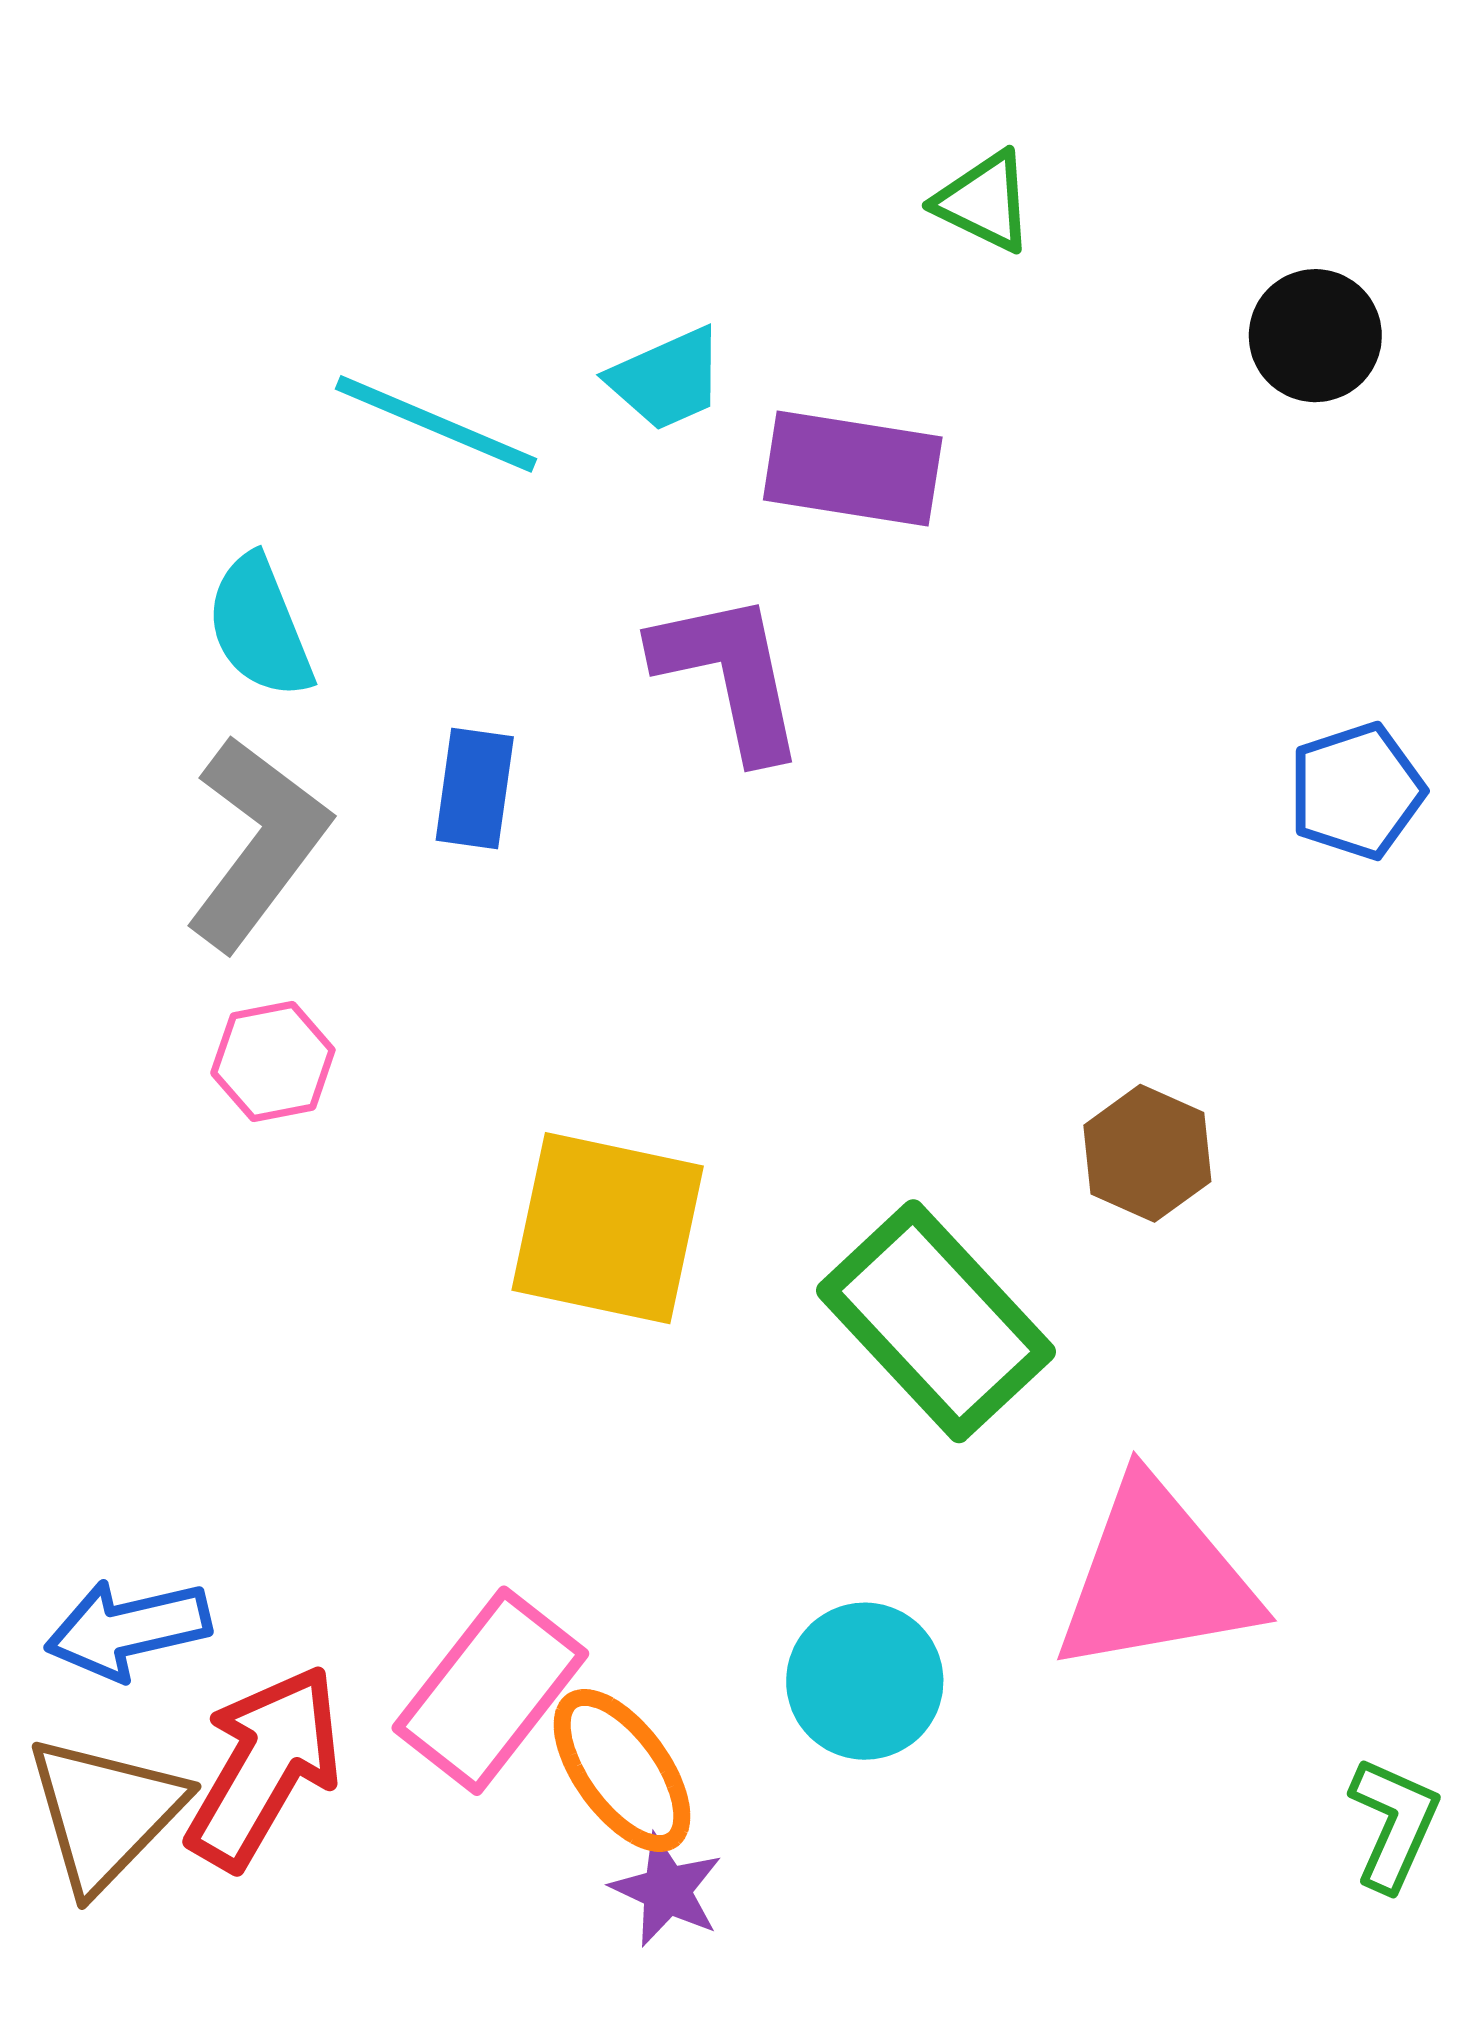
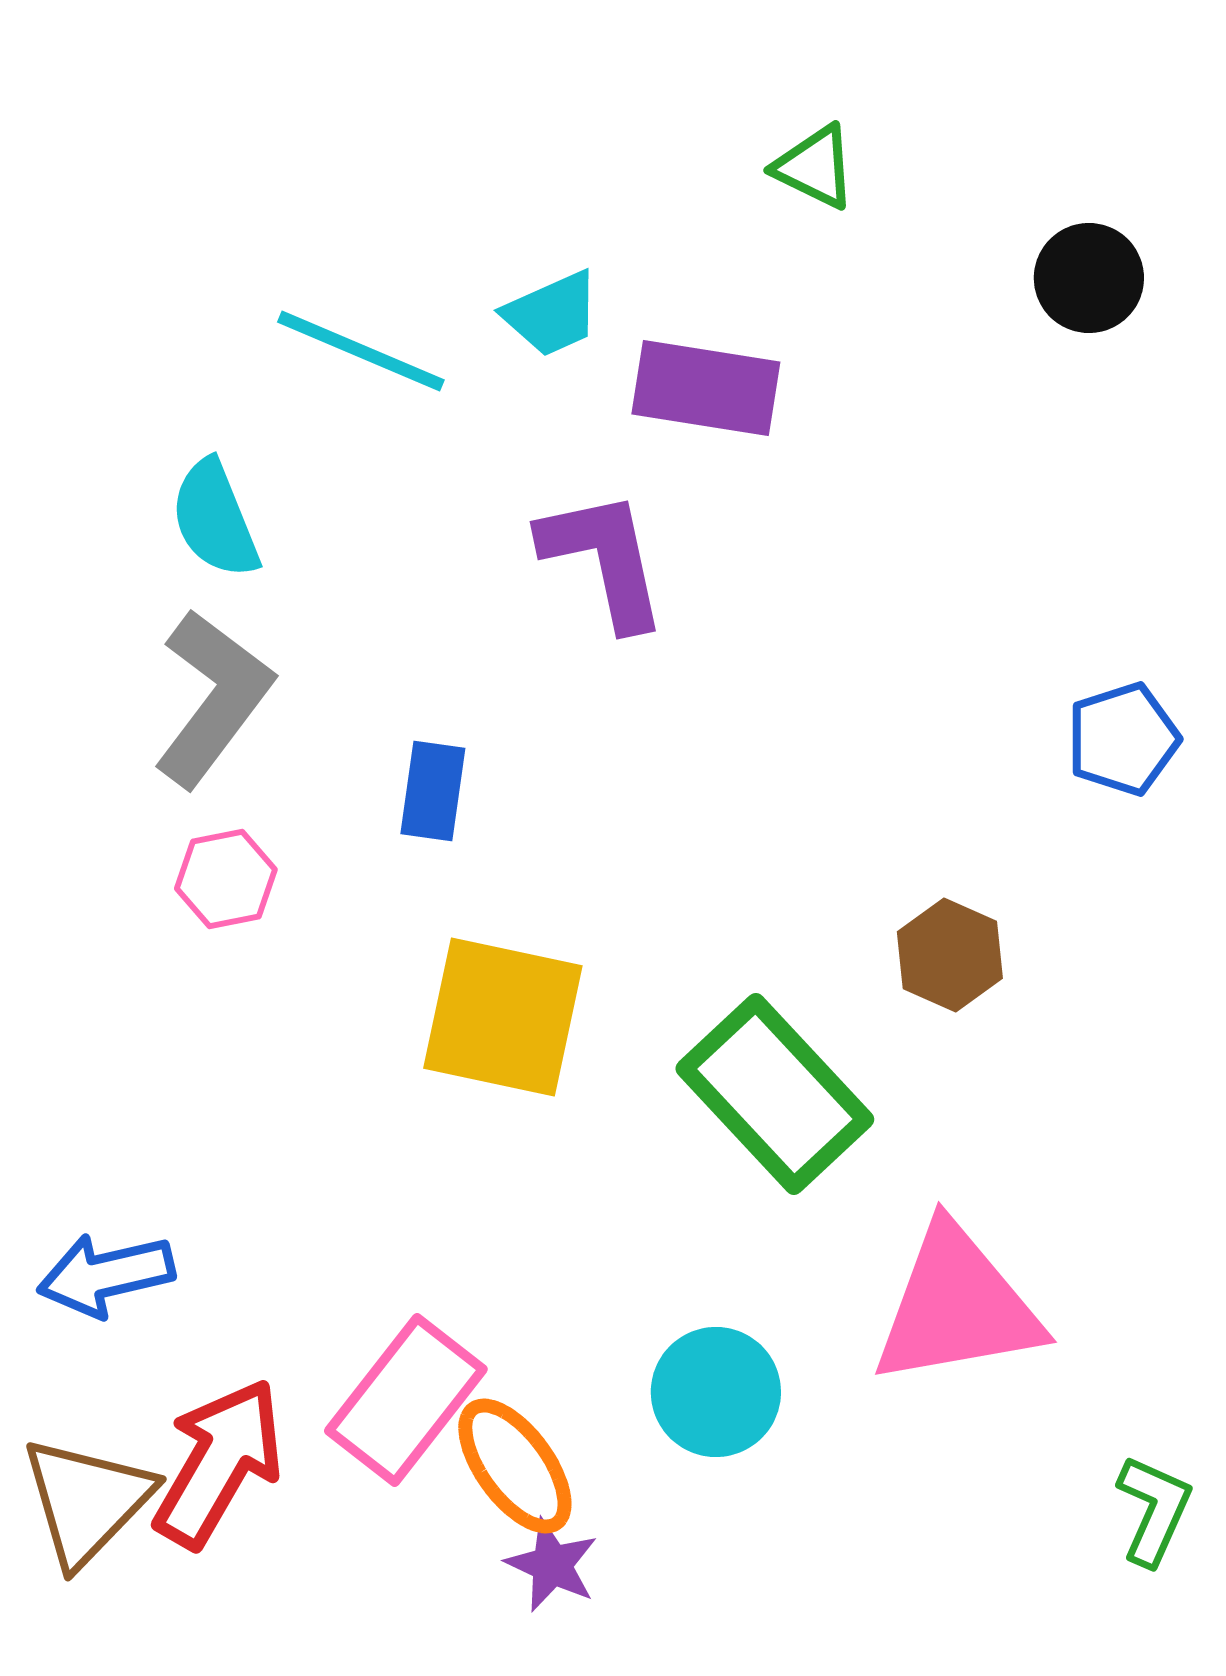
blue rectangle: (475, 789) -> (433, 791), moved
blue pentagon: (1356, 791) -> (1123, 739), moved
blue arrow: (128, 1629) -> (106, 1275), moved

